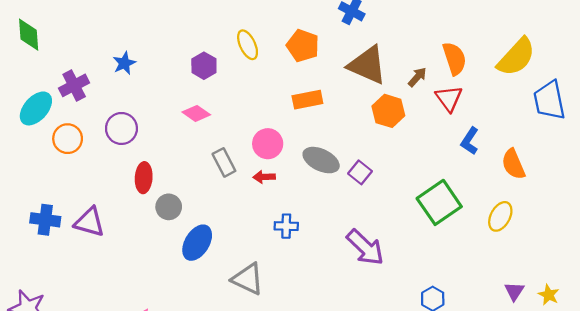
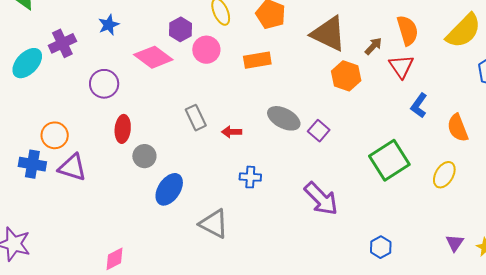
orange rectangle: (307, 100) -> (257, 60), moved
pink diamond: (196, 113) -> (153, 57), moved, size x1.5
orange circle: (68, 139) -> (55, 135), moved
pink circle: (268, 144) -> (206, 50), moved

